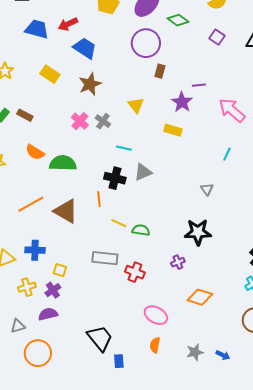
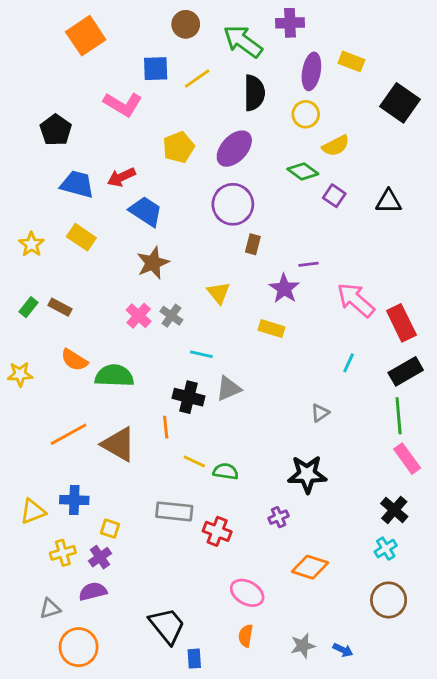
green diamond: (178, 20) -> (303, 171), moved
yellow rectangle: (50, 74) -> (81, 237), moved
gray triangle: (207, 189) -> (320, 413), turned 32

